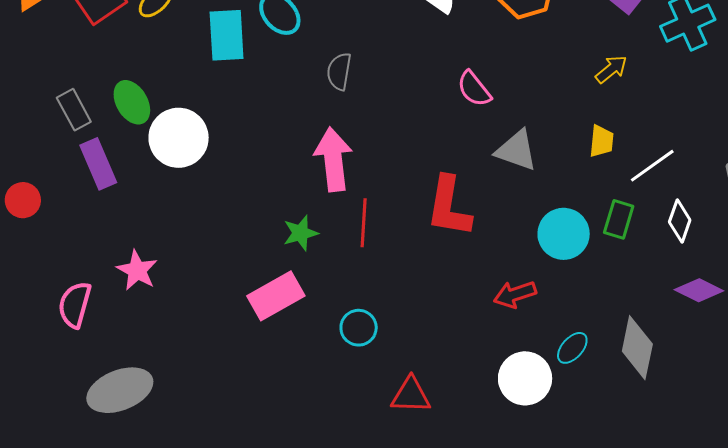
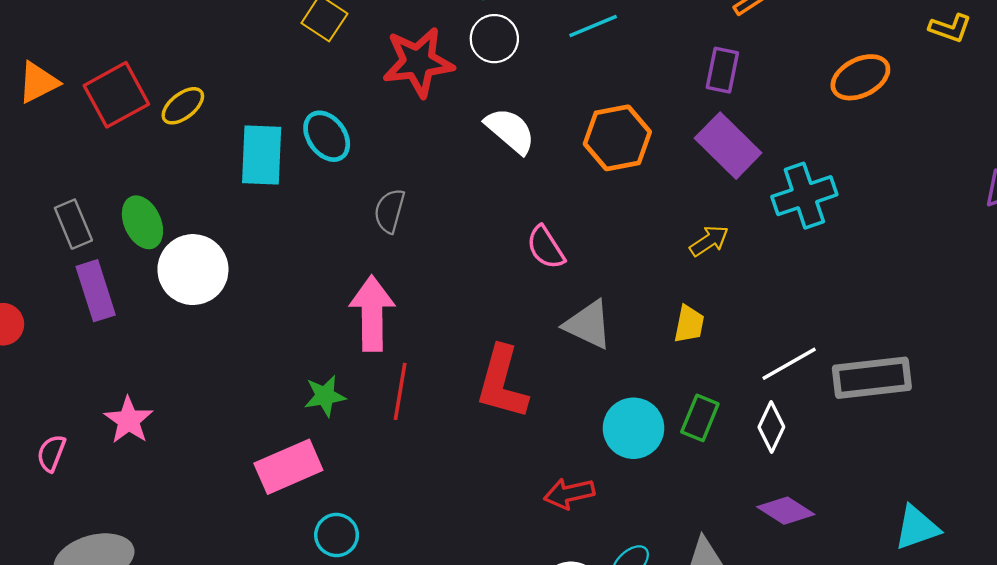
white line: (652, 166) -> (789, 364), moved
pink semicircle: (75, 305) -> (51, 453), size x0.7
cyan circle: (359, 328) -> (337, 535), moved

